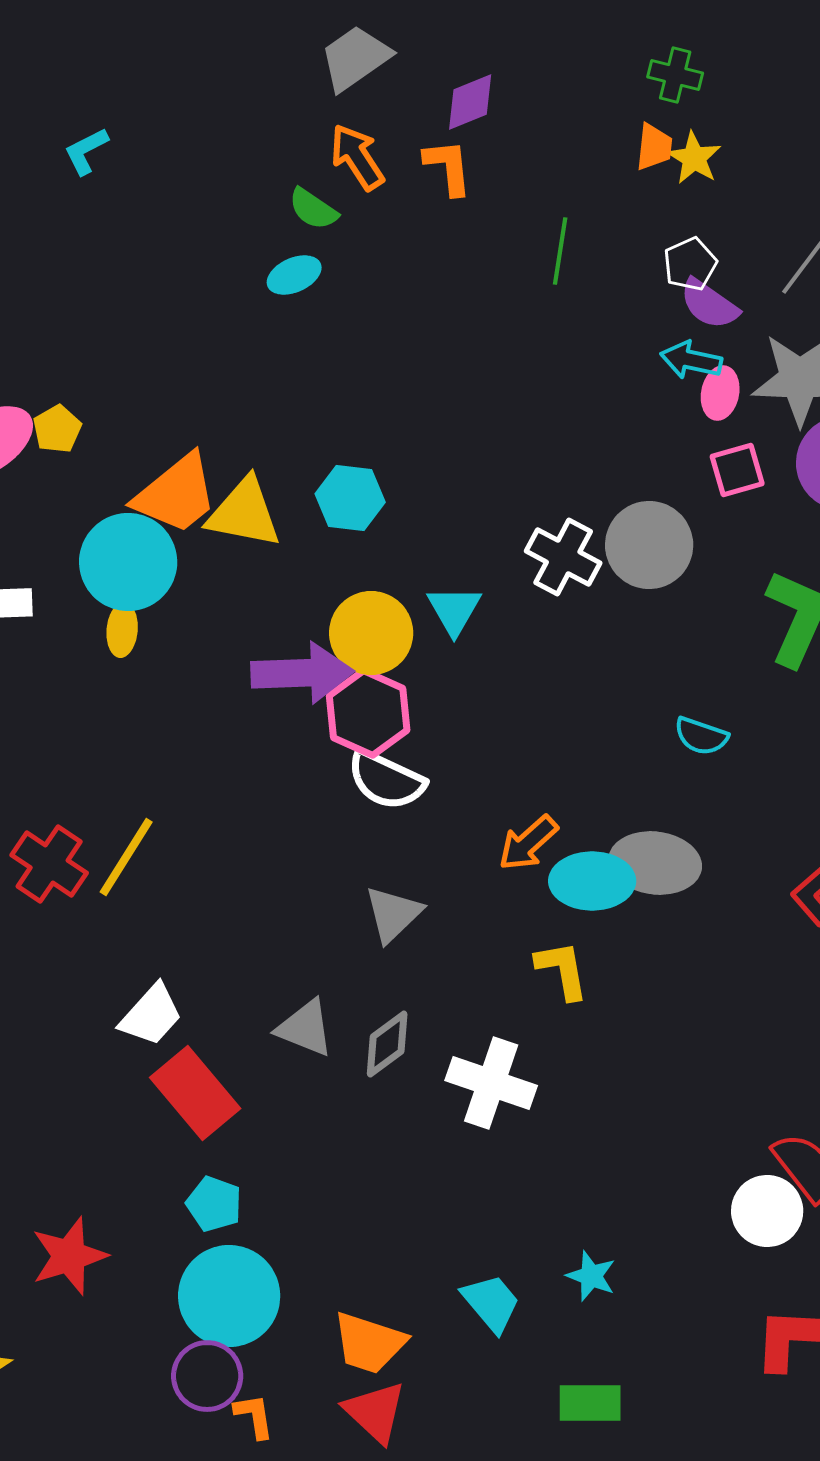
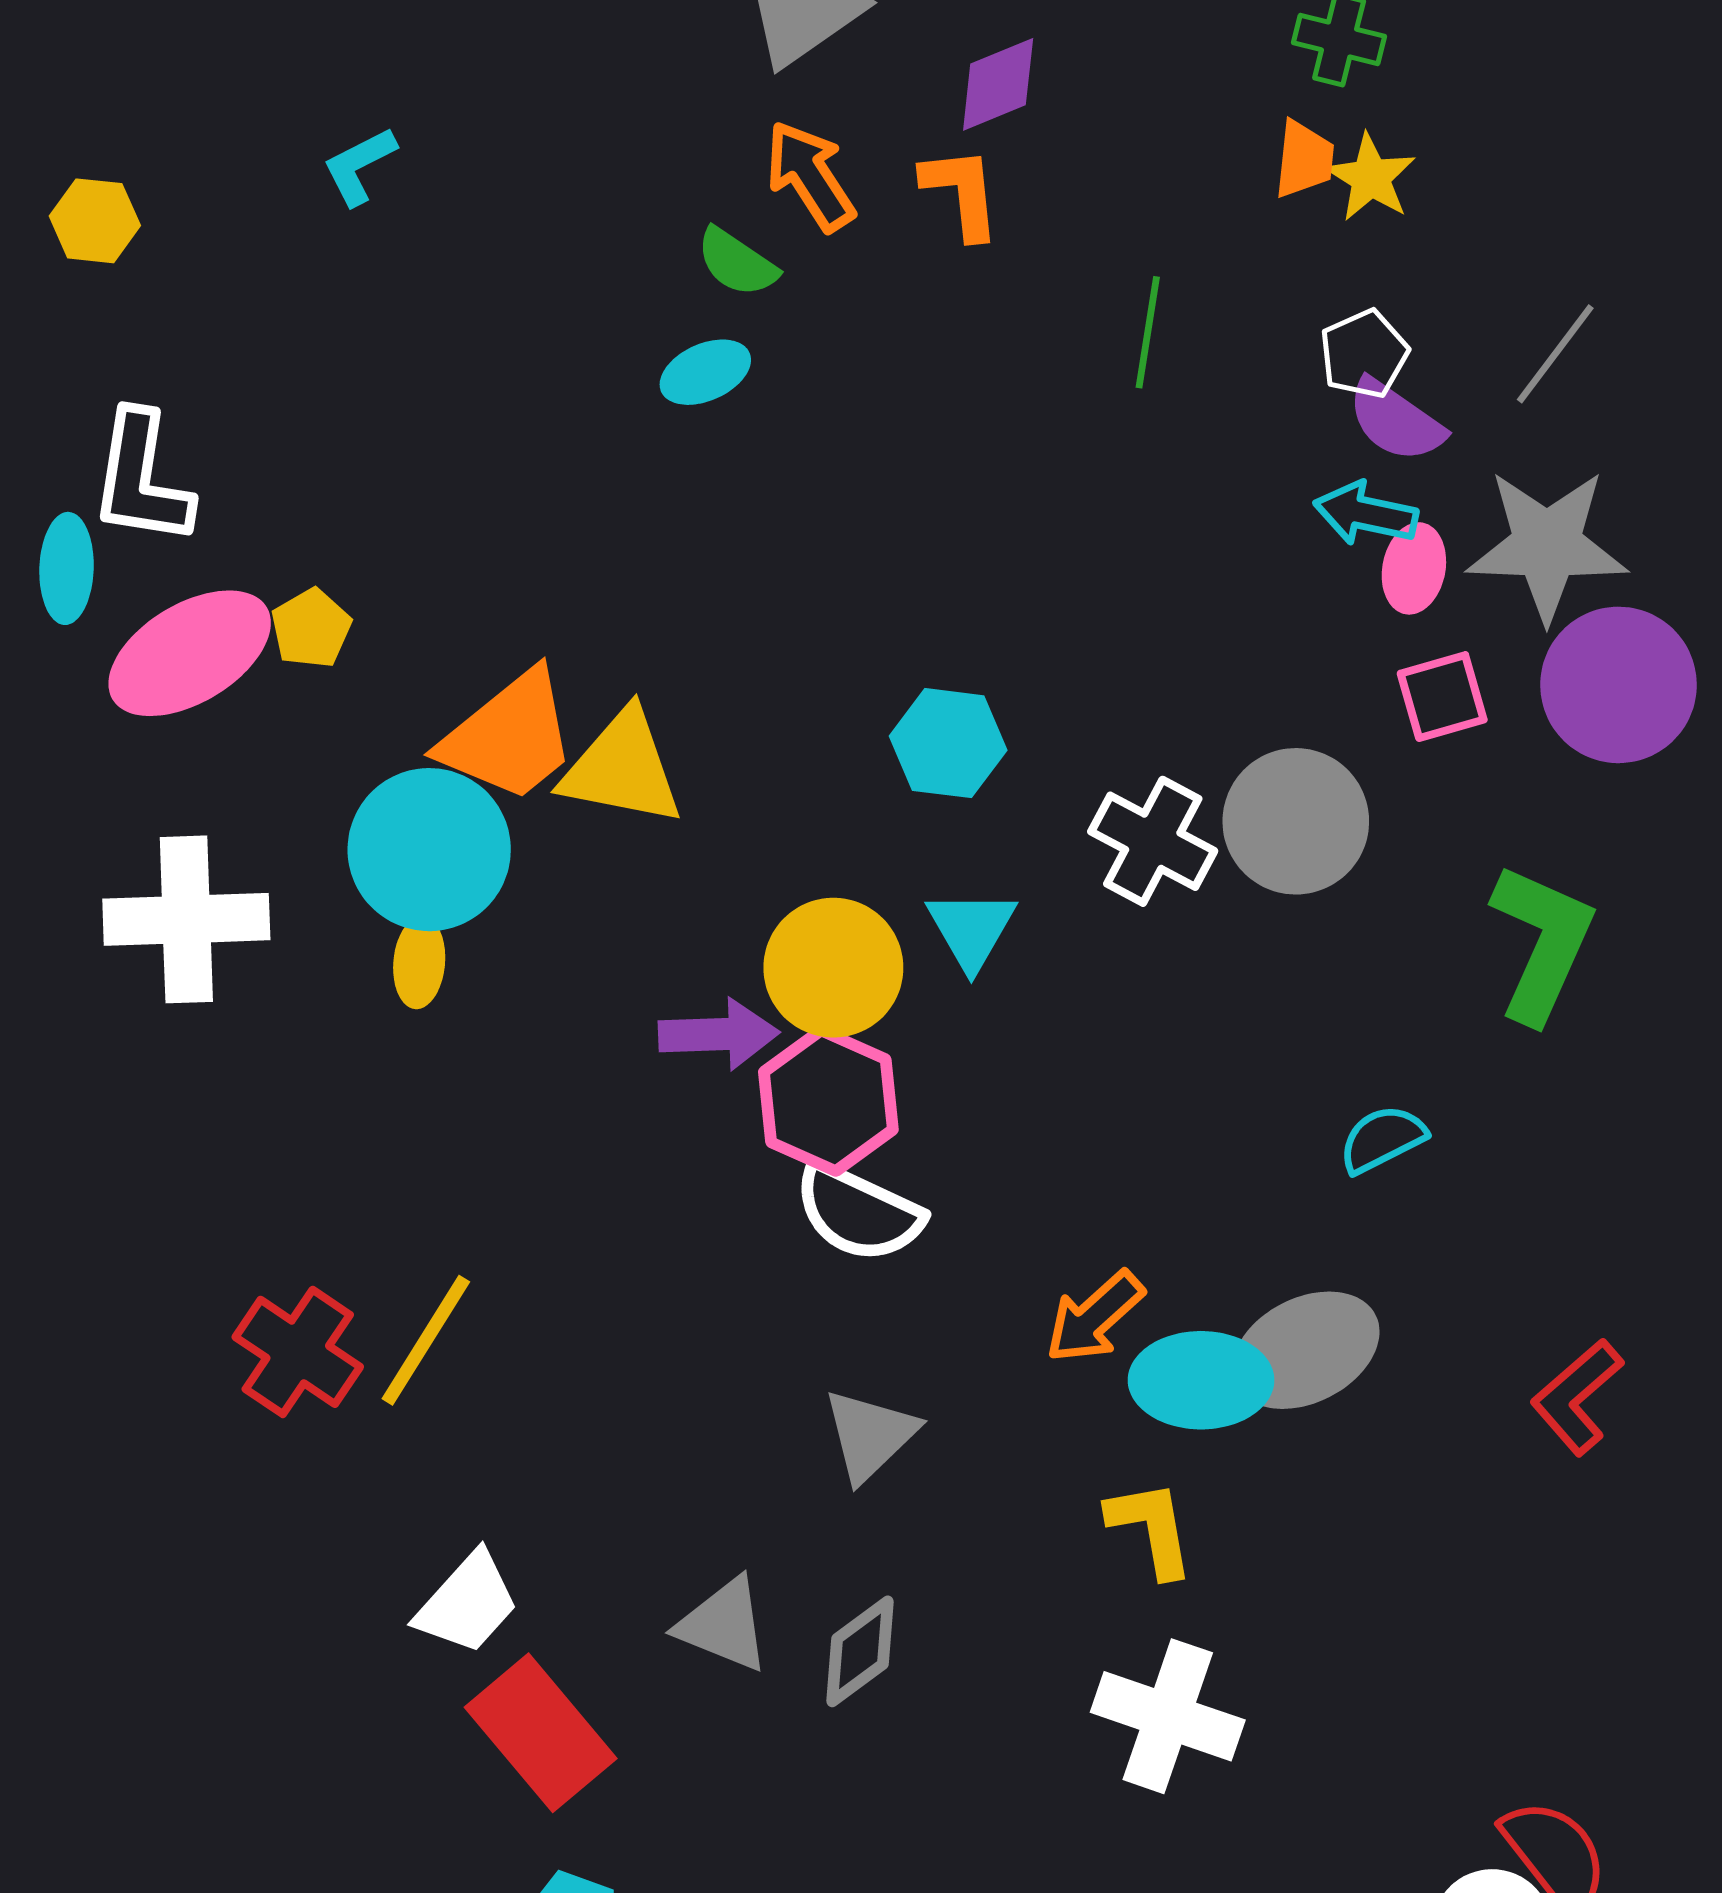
cyan hexagon: (350, 498) -> (948, 743), moved
purple arrow: (302, 673) -> (719, 1034), size x0.7
cyan semicircle: (701, 736) -> (1382, 1139), turned 134
gray ellipse: (655, 863) -> (1306, 1350), turned -34
white cross: (491, 1083) -> (1168, 1716), moved

